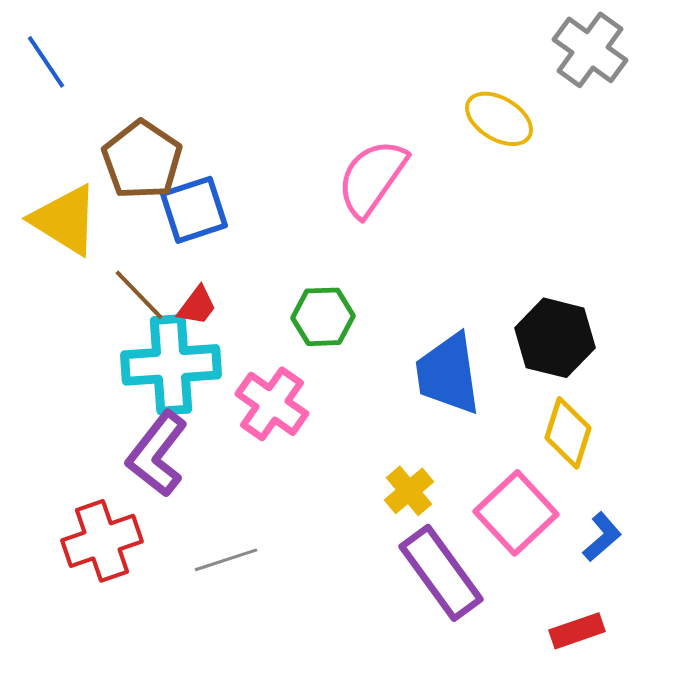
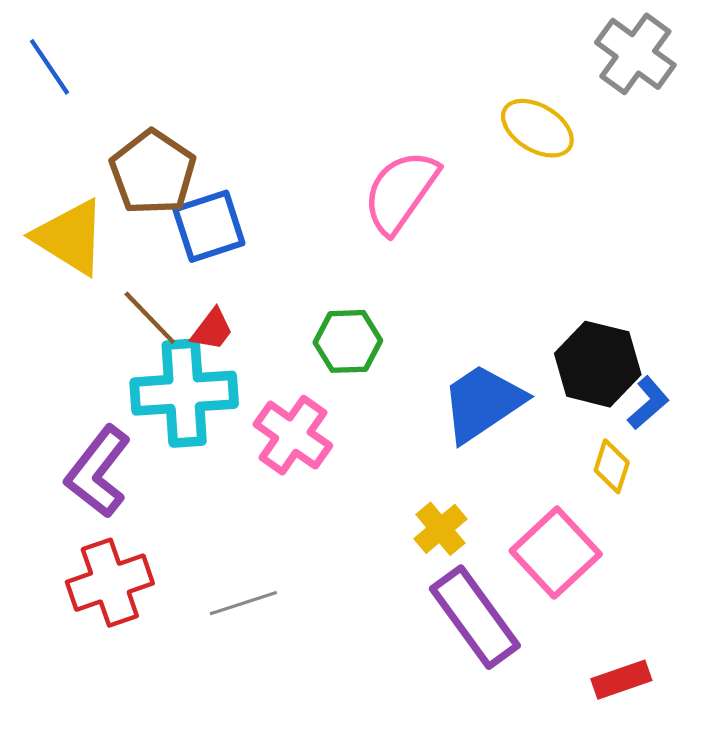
blue trapezoid: (448, 374) -> (482, 403), turned 64
yellow diamond: (568, 433) -> (612, 466), size x0.7
purple L-shape: (157, 454) -> (98, 472), moved
blue L-shape: (602, 537) -> (648, 403), moved

